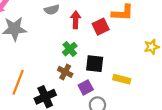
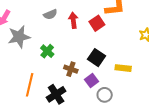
green cross: (70, 49) -> (47, 51), moved
black square: (95, 64) -> (97, 58), turned 36

